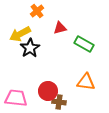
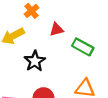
black star: (30, 48) -> (35, 61), moved

